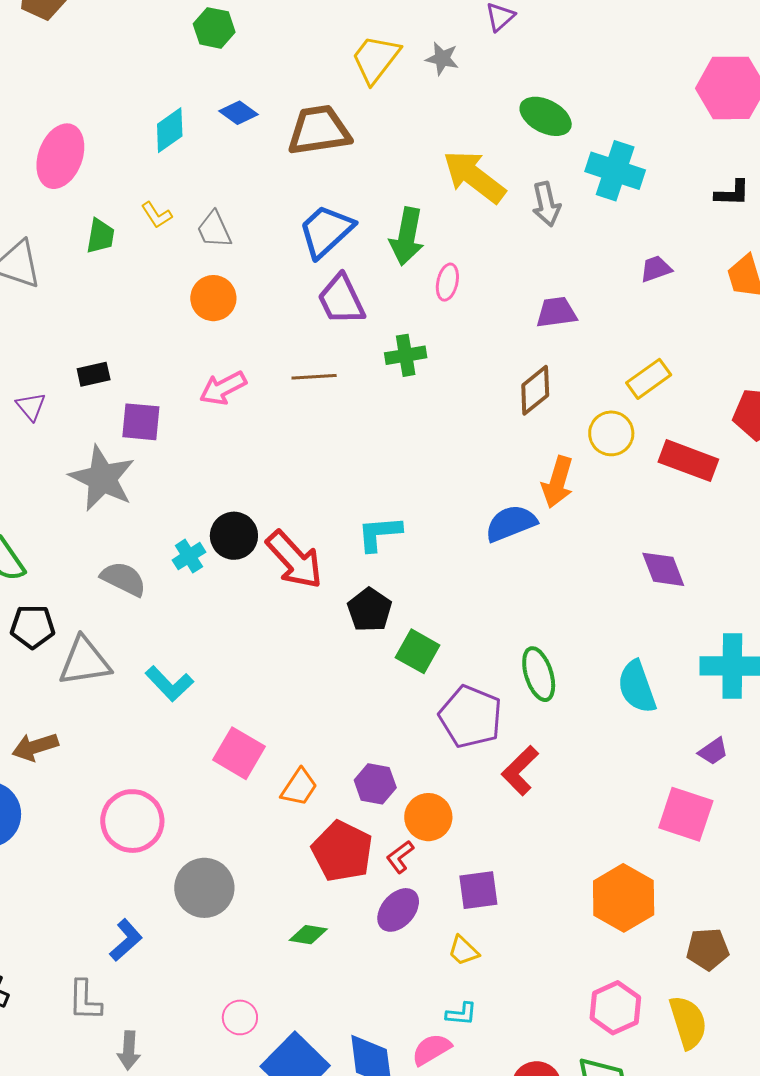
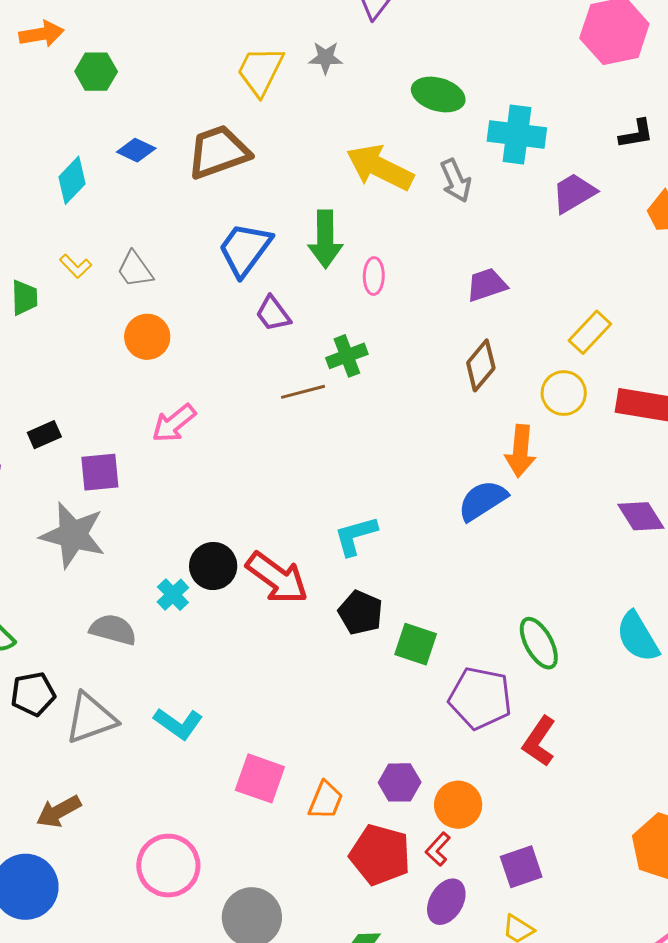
purple trapezoid: (656, 269) -> (574, 193), moved, size x1.4
purple trapezoid: (341, 300) -> (273, 314), size x0.7
brown line: (314, 377) -> (303, 392), moved

